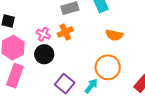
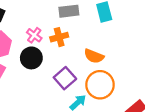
orange semicircle: (114, 35) -> (94, 56), moved
purple square: (65, 84) -> (65, 78), moved

